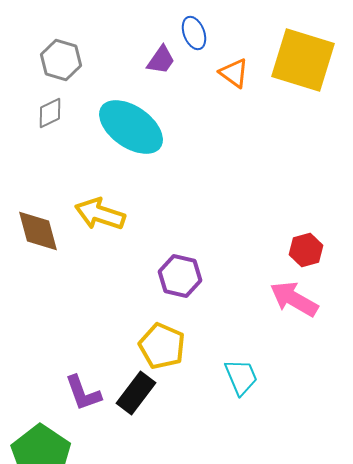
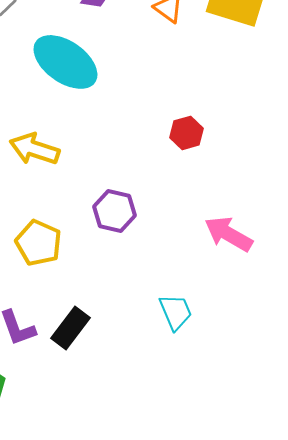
red hexagon: (306, 250) -> (186, 133), moved
yellow pentagon: (162, 346) -> (38, 243), moved

